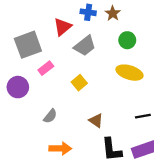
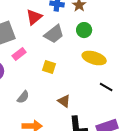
green circle: (127, 40) -> (84, 30), moved
yellow square: (79, 83) -> (49, 67), turned -32
black line: (143, 116) -> (106, 87), moved, turned 40

